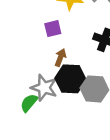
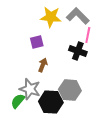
black hexagon: (70, 79) -> (51, 102), moved

